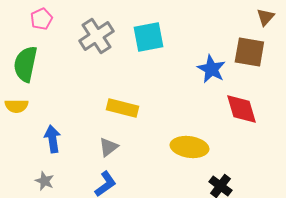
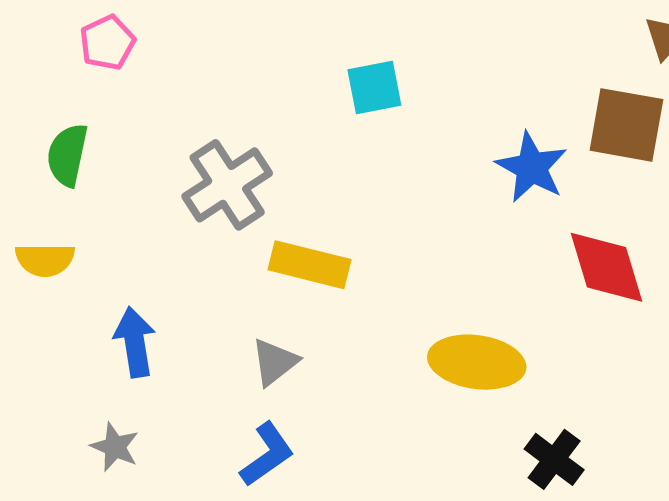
gray cross: (96, 36) -> (227, 185), moved
cyan square: (148, 37) -> (374, 88), size x0.7
green semicircle: (25, 64) -> (67, 155), size x0.7

